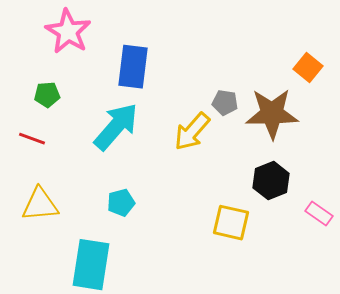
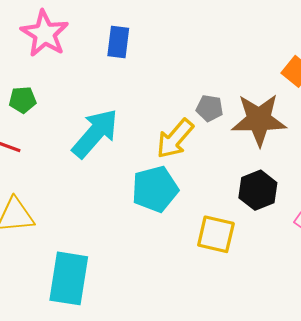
blue rectangle: (133, 67) -> (118, 42), moved, size x0.7
cyan pentagon: (121, 203) -> (155, 189), moved, size x1.6

